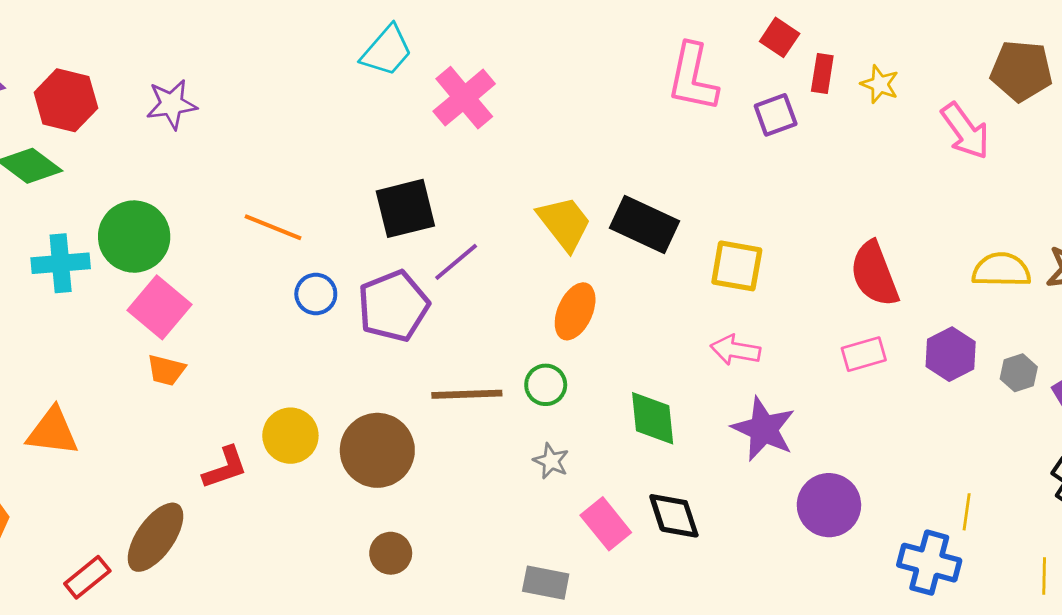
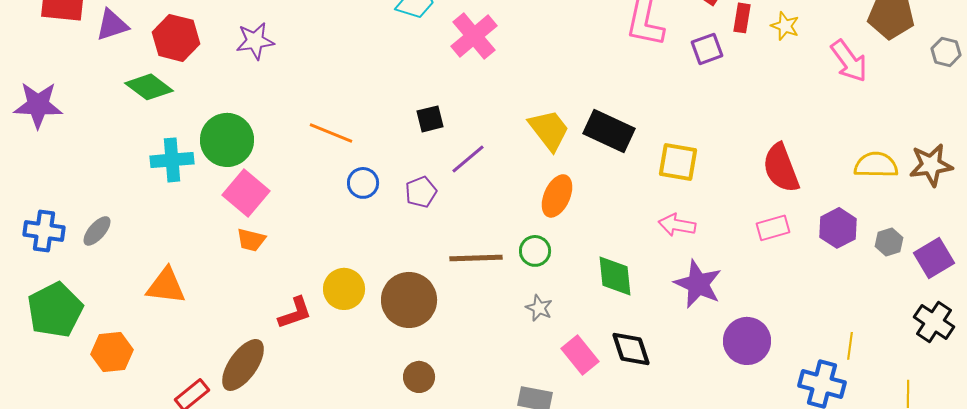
black square: (405, 208) -> (430, 119), size x0.6
purple pentagon: (393, 306) -> (421, 192), size x0.6

